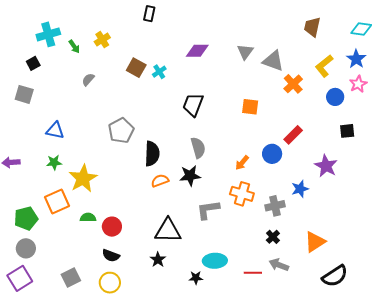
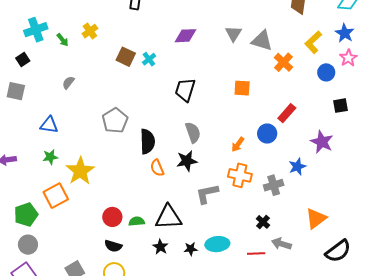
gray semicircle: (88, 80) -> (68, 83), moved
orange semicircle: (160, 181) -> (157, 168), turned -90
green semicircle: (88, 218) -> (137, 221), moved
black cross: (273, 237) -> (263, 222), moved
black star: (196, 278) -> (191, 249), moved

